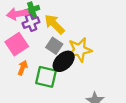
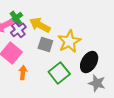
black ellipse: (64, 61) -> (89, 62), moved
green square: (46, 77) -> (59, 73), moved, turned -35

